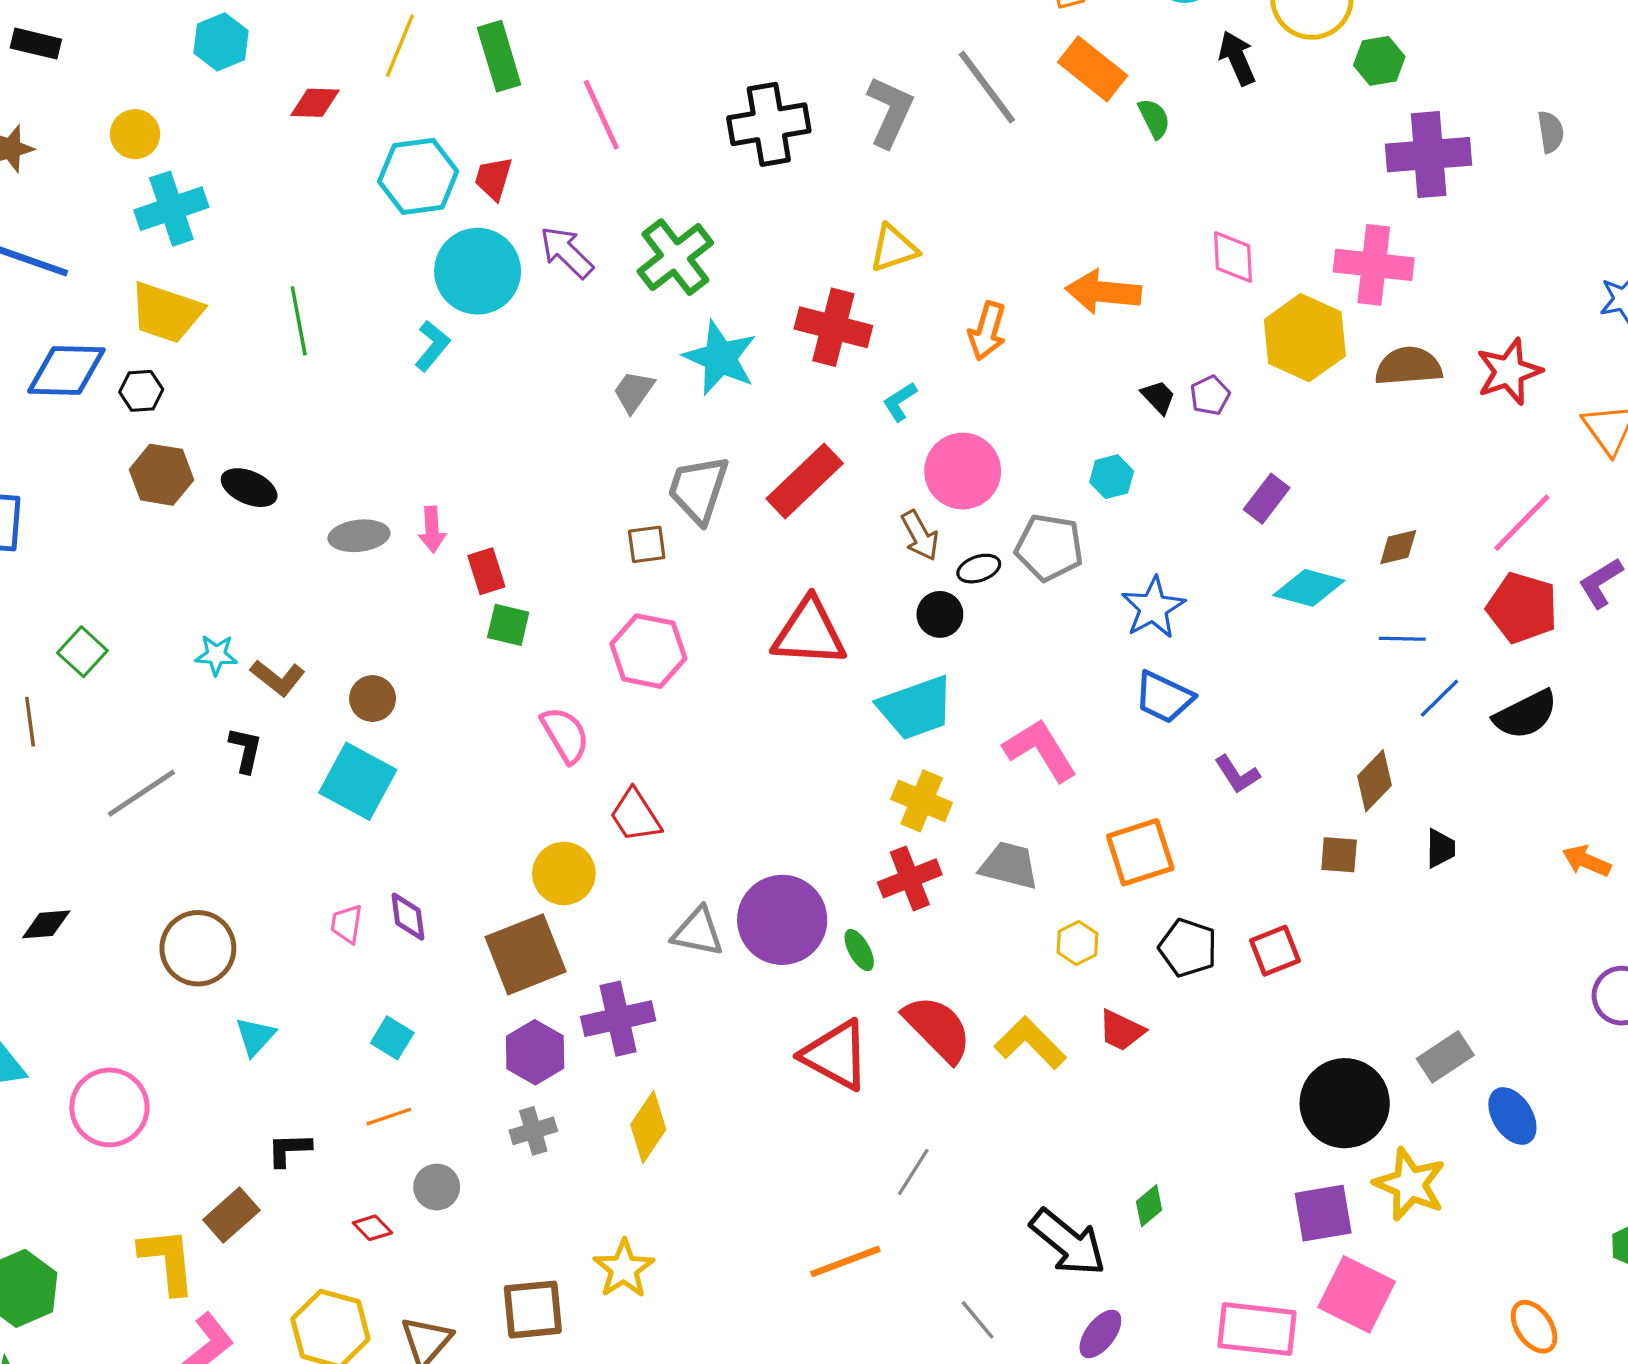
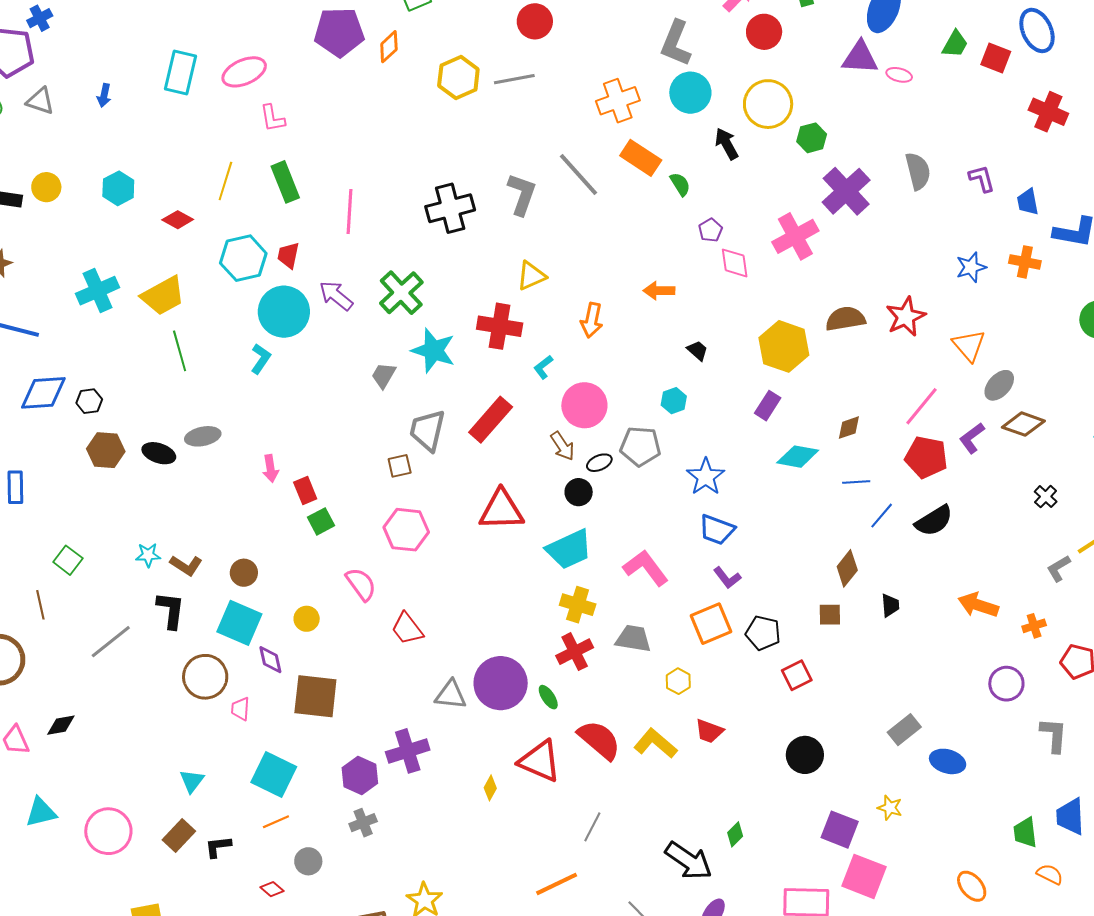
red diamond: (315, 103) -> (178, 220), turned 32
pink line: (601, 115) -> (349, 212), turned 33
gray semicircle: (1551, 132) -> (918, 171), size x1.5
yellow circle: (135, 134) -> (46, 187), moved
purple cross: (1429, 155) -> (846, 191), turned -33
pink cross: (1374, 265) -> (795, 236), moved, turned -30
orange arrow: (1103, 292) -> (659, 291), size x0.7
yellow trapezoid: (166, 312) -> (163, 296), moved, turned -42
yellow hexagon: (1305, 338) -> (784, 346), moved
purple pentagon: (1210, 395) -> (710, 230), moved
gray ellipse: (359, 536) -> (203, 436), moved
green square: (508, 625) -> (321, 521), turned -36
black L-shape: (246, 750) -> (171, 610), size x1.4
purple L-shape: (1237, 774) -> (727, 578), moved
orange arrow: (1587, 861) -> (978, 605), size x1.4
yellow circle: (564, 873) -> (307, 619), moved, size x0.7
purple diamond: (408, 917) -> (270, 660), moved
brown circle: (198, 948) -> (205, 677), moved
black pentagon: (1188, 948) -> (763, 633), moved
brown square: (526, 954) -> (315, 696), moved, turned 33
cyan square: (392, 1038) -> (274, 775), size x1.8
black circle: (1345, 1103) -> (805, 755), moved, size x0.7
blue ellipse: (1512, 1116) -> (948, 761), turned -36
yellow diamond: (648, 1127) -> (490, 788), moved, size x0.6
yellow star: (1410, 1184) -> (890, 808), size x0.6
purple square: (1323, 1213) -> (840, 830), turned 36
brown rectangle: (231, 1215) -> (179, 836), moved

